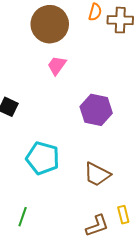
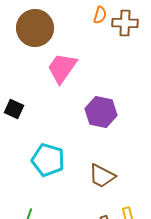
brown circle: (50, 24) -> (35, 28), moved
pink trapezoid: (57, 65) -> (62, 68), size x1.6

